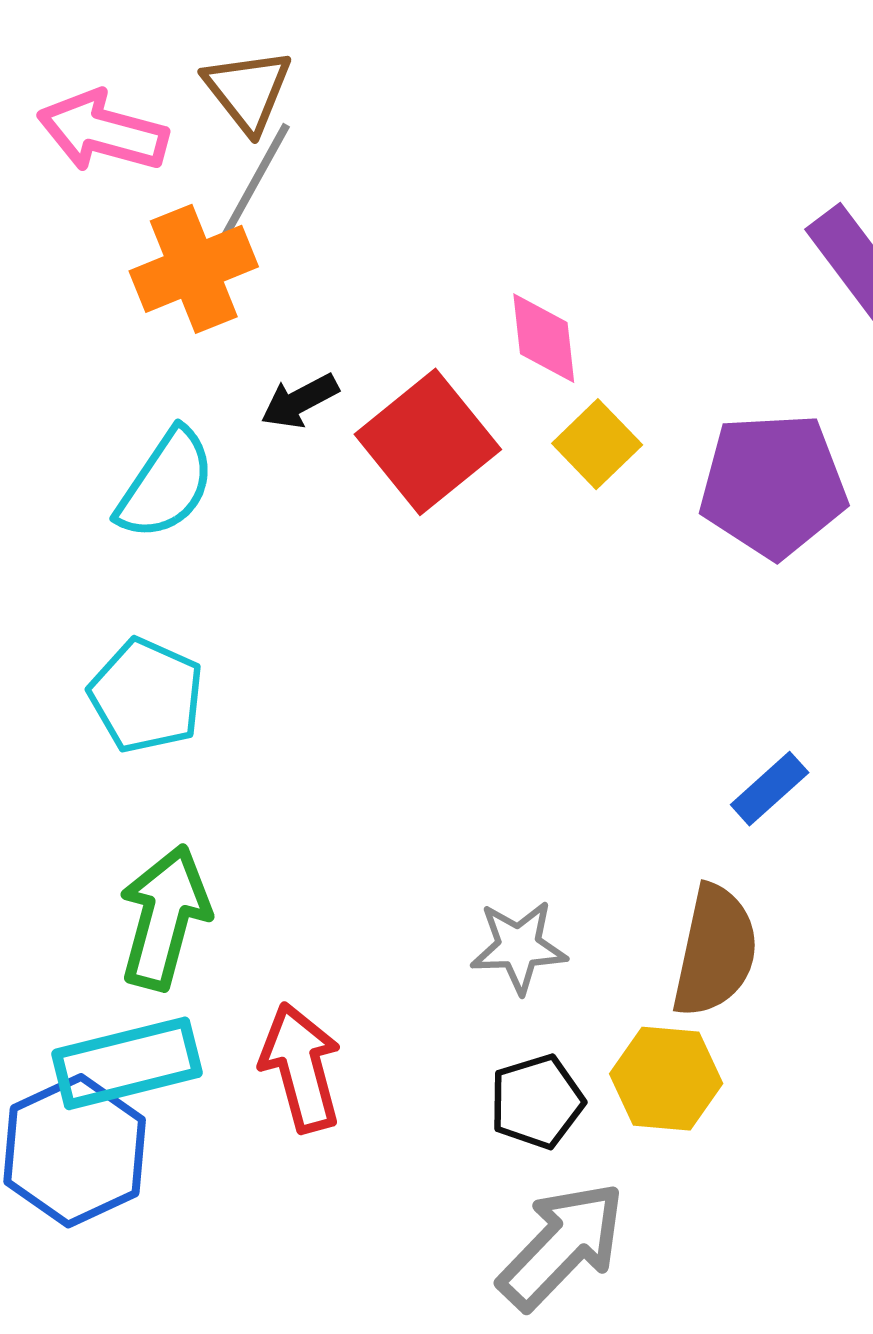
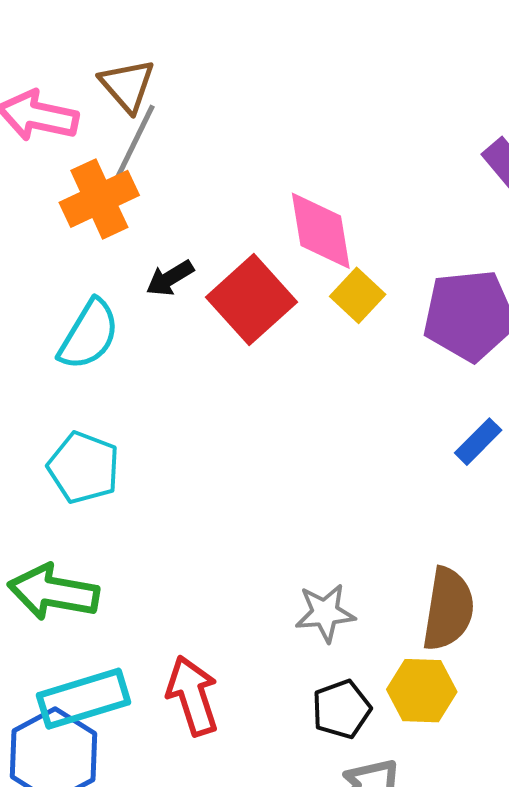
pink diamond: (544, 338) -> (321, 231), size x1.4
blue rectangle: (770, 789) -> (478, 442), moved
green arrow: (164, 917) -> (53, 592), moved, turned -92

